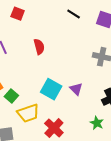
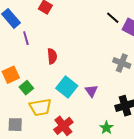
black line: (74, 14) -> (113, 18), moved
red semicircle: (39, 47) -> (52, 56), moved

